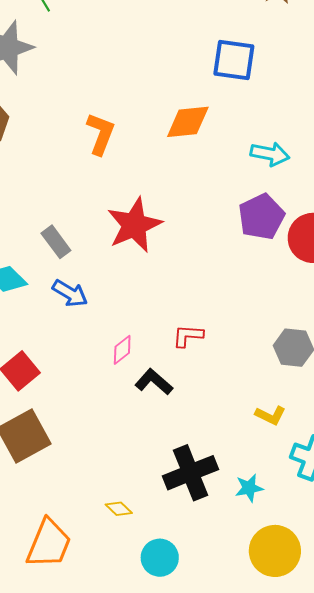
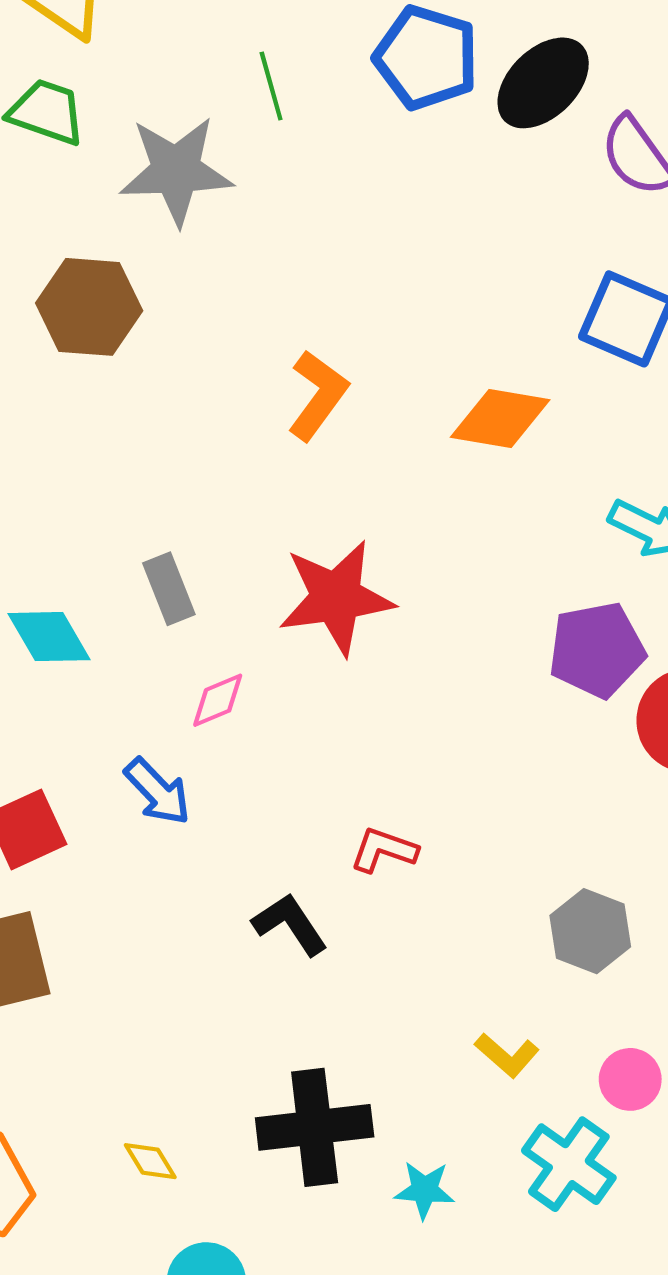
blue arrow: (70, 293) -> (158, 791), moved
pink diamond: (122, 350) -> (218, 700), moved

